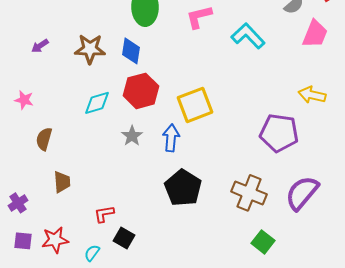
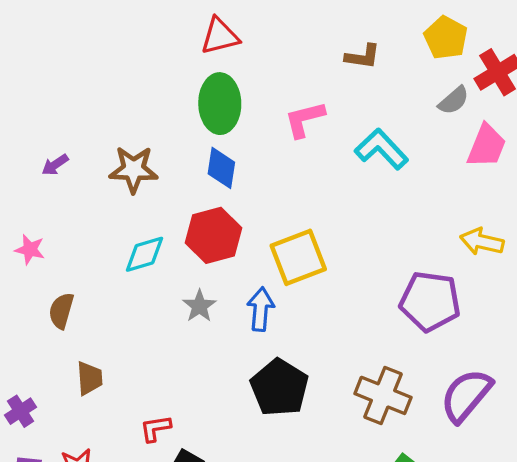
blue diamond: (131, 51) -> (221, 168), moved

